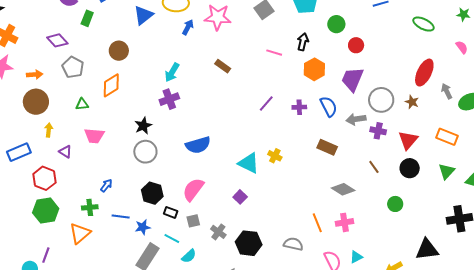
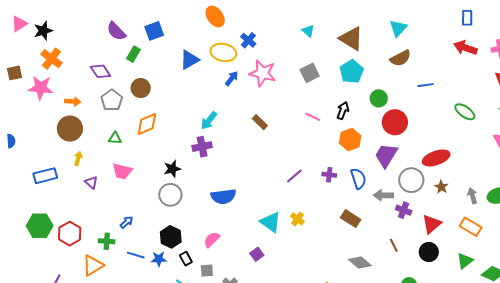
red circle: (356, 45) -> (395, 122), size x1.6
brown circle: (119, 51) -> (141, 88), moved
red ellipse: (424, 73) -> (436, 158), moved, turned 36
gray arrow: (447, 91) -> (472, 196), moved
purple line: (266, 104) -> (294, 176), moved
red hexagon: (44, 178) -> (70, 234), moved
pink semicircle: (193, 189) -> (212, 240), size x0.7
green hexagon: (46, 211) -> (40, 226), moved
black rectangle: (171, 212) -> (186, 259), turned 32
blue star: (143, 227) -> (159, 259), moved

